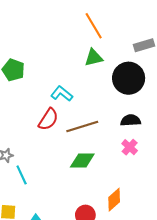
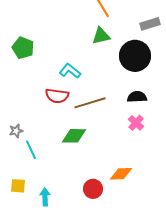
red semicircle: (48, 119) -> (57, 96), turned 65
green diamond: (82, 160) -> (74, 136), moved
orange diamond: (114, 200) -> (121, 174), turned 40

